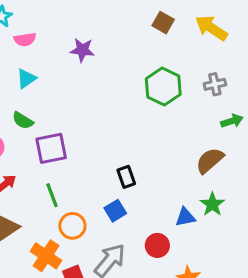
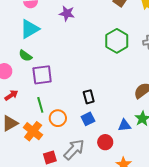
cyan triangle: (26, 79) -> (30, 29), size x1.5
blue square: (115, 211) -> (88, 119), moved
orange circle: (72, 226) -> (58, 118), moved
orange cross: (46, 256) -> (33, 131), moved

